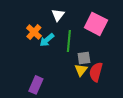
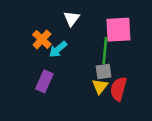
pink square: (96, 24) -> (118, 30), turned -30
green line: (69, 41) -> (105, 51), moved
purple rectangle: (36, 85) -> (44, 81), moved

